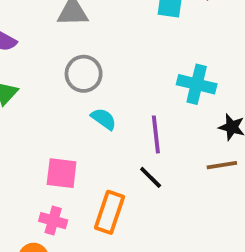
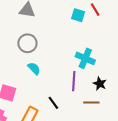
purple line: (156, 134) -> (74, 81), moved

